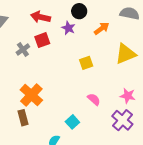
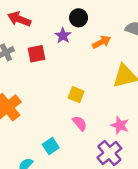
red arrow: (41, 17) -> (19, 19), moved
red square: (42, 40) -> (37, 54), moved
yellow square: (86, 63) -> (76, 95), moved, turned 32

